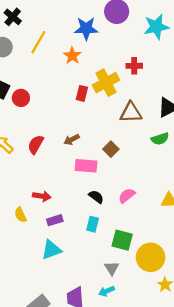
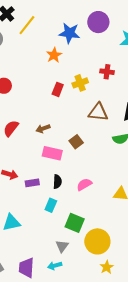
yellow line: (38, 42) -> (27, 25), moved
yellow cross: (106, 83) -> (80, 83), size x0.7
black semicircle: (96, 197) -> (57, 182), turned 48
purple rectangle: (55, 220) -> (32, 183), moved

